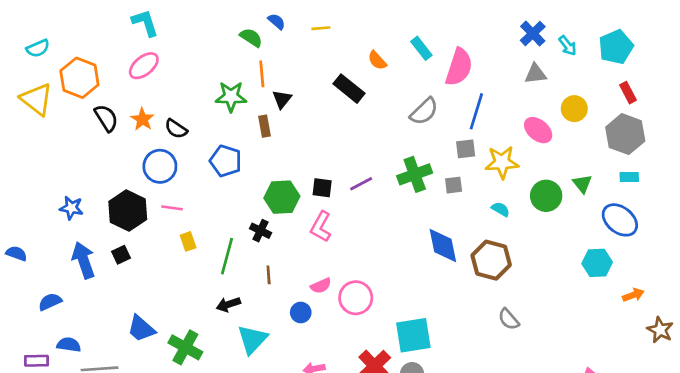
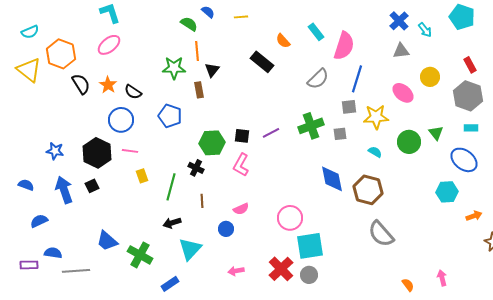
cyan pentagon: (616, 47) -> (462, 17), moved, turned -30
blue semicircle: (16, 253) -> (26, 185), moved
pink circle: (356, 298) -> (290, 218), moved
gray semicircle: (509, 319) -> (381, 234), size x1.6

